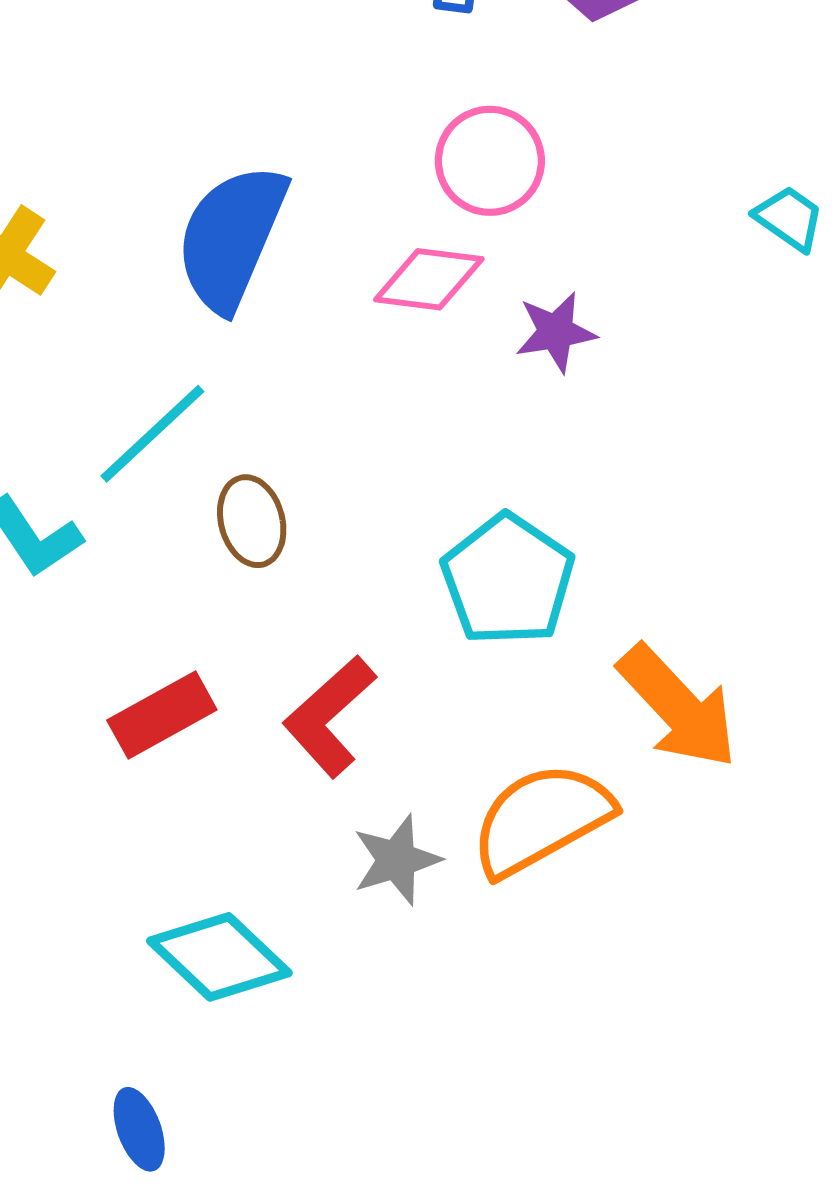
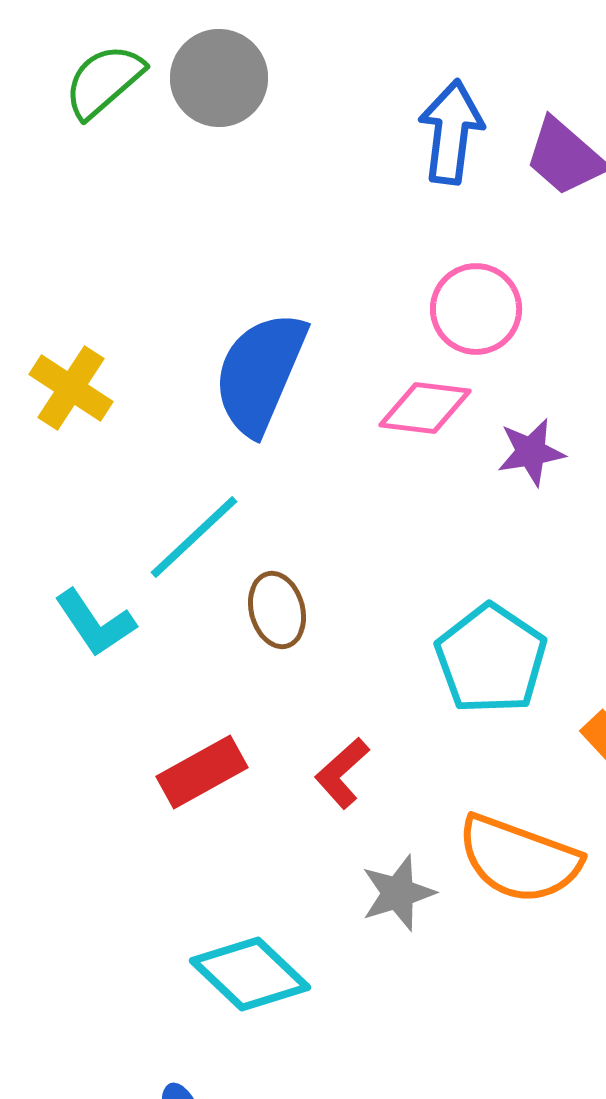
red L-shape: (329, 716) -> (342, 773), size x0.7
orange semicircle: (541, 819) -> (519, 859), turned -131

